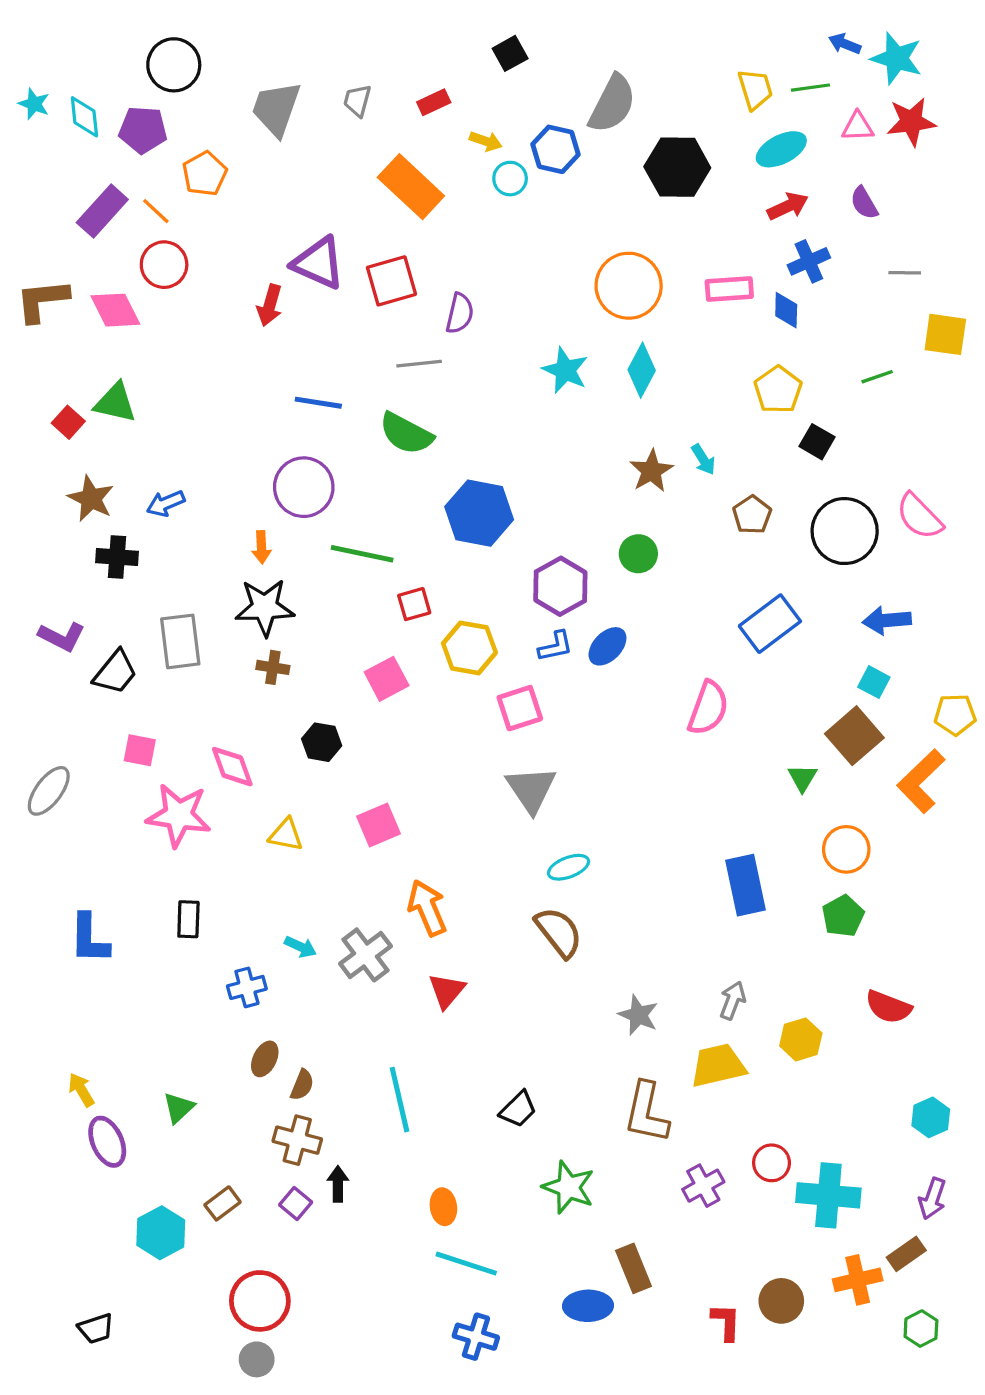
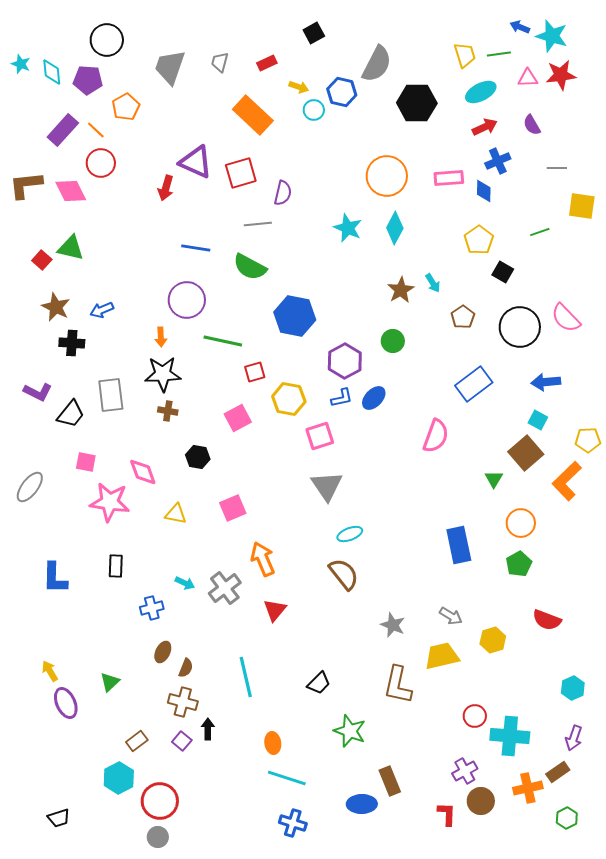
gray arrow: (733, 1000) -> (451, 616), turned 100
purple cross: (703, 1186) -> (465, 771), moved
cyan hexagon: (161, 1233) -> (119, 778), moved

